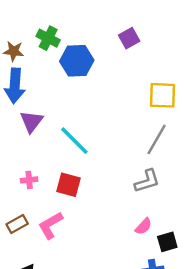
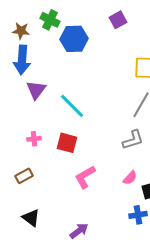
pink L-shape: (51, 225) -> (85, 177), moved

